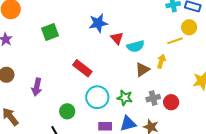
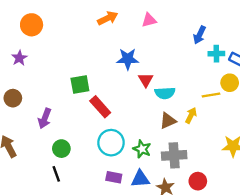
green square: (50, 32) -> (80, 84), moved
gray cross: (153, 98) -> (174, 155), size x1.5
red circle: (171, 102) -> (198, 181), moved
green circle: (67, 111) -> (61, 149), moved

